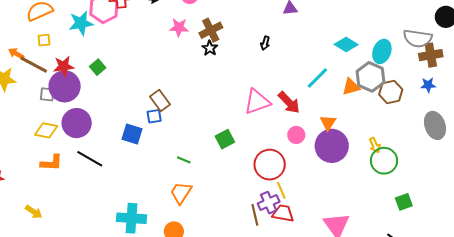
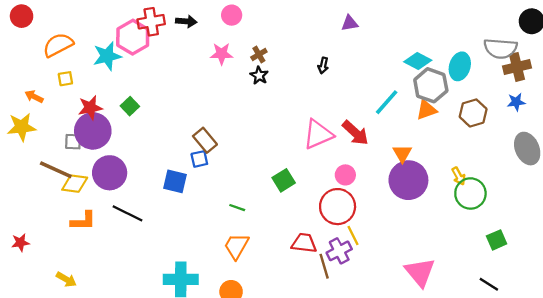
brown cross: (211, 30) -> (259, 54), size x0.6
brown line: (34, 65) -> (56, 170), moved
gray hexagon: (371, 77) -> (431, 85), moved
pink circle: (296, 135) -> (345, 175), moved
red trapezoid: (283, 213) -> (304, 243), moved

